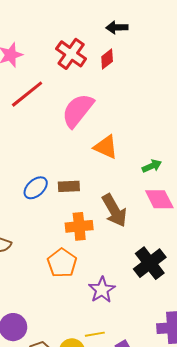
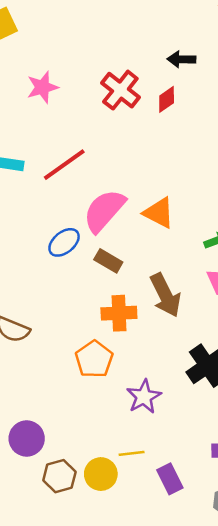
red line: (27, 94) -> (64, 165), moved
pink semicircle: (78, 110) -> (104, 211), moved
brown rectangle: (69, 186) -> (108, 261), turned 30
blue ellipse: (36, 188) -> (64, 242), moved

